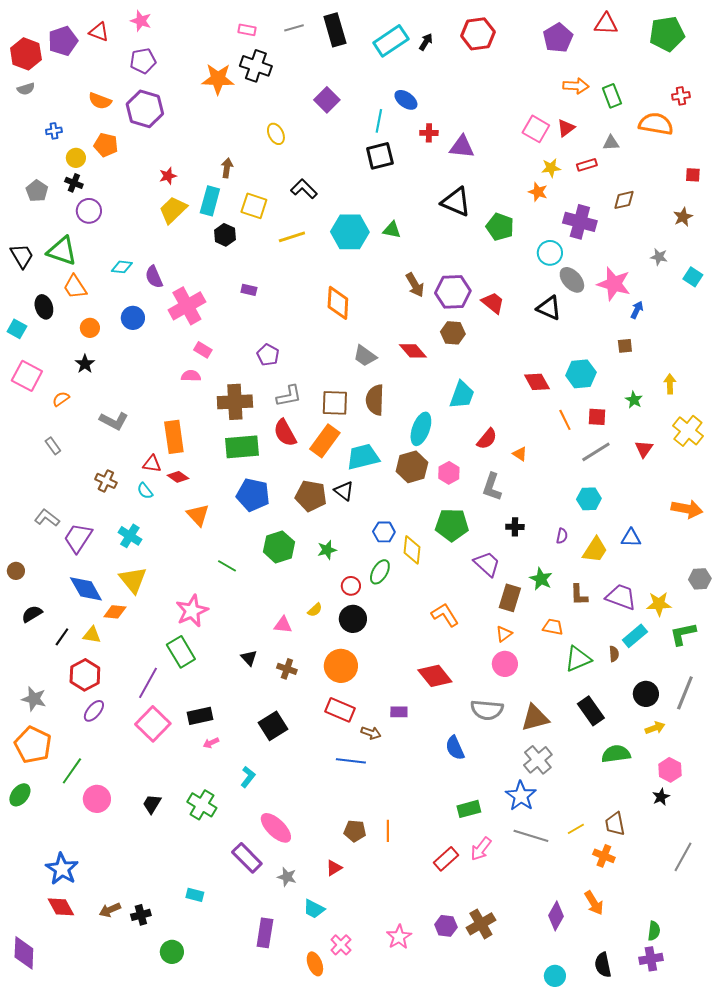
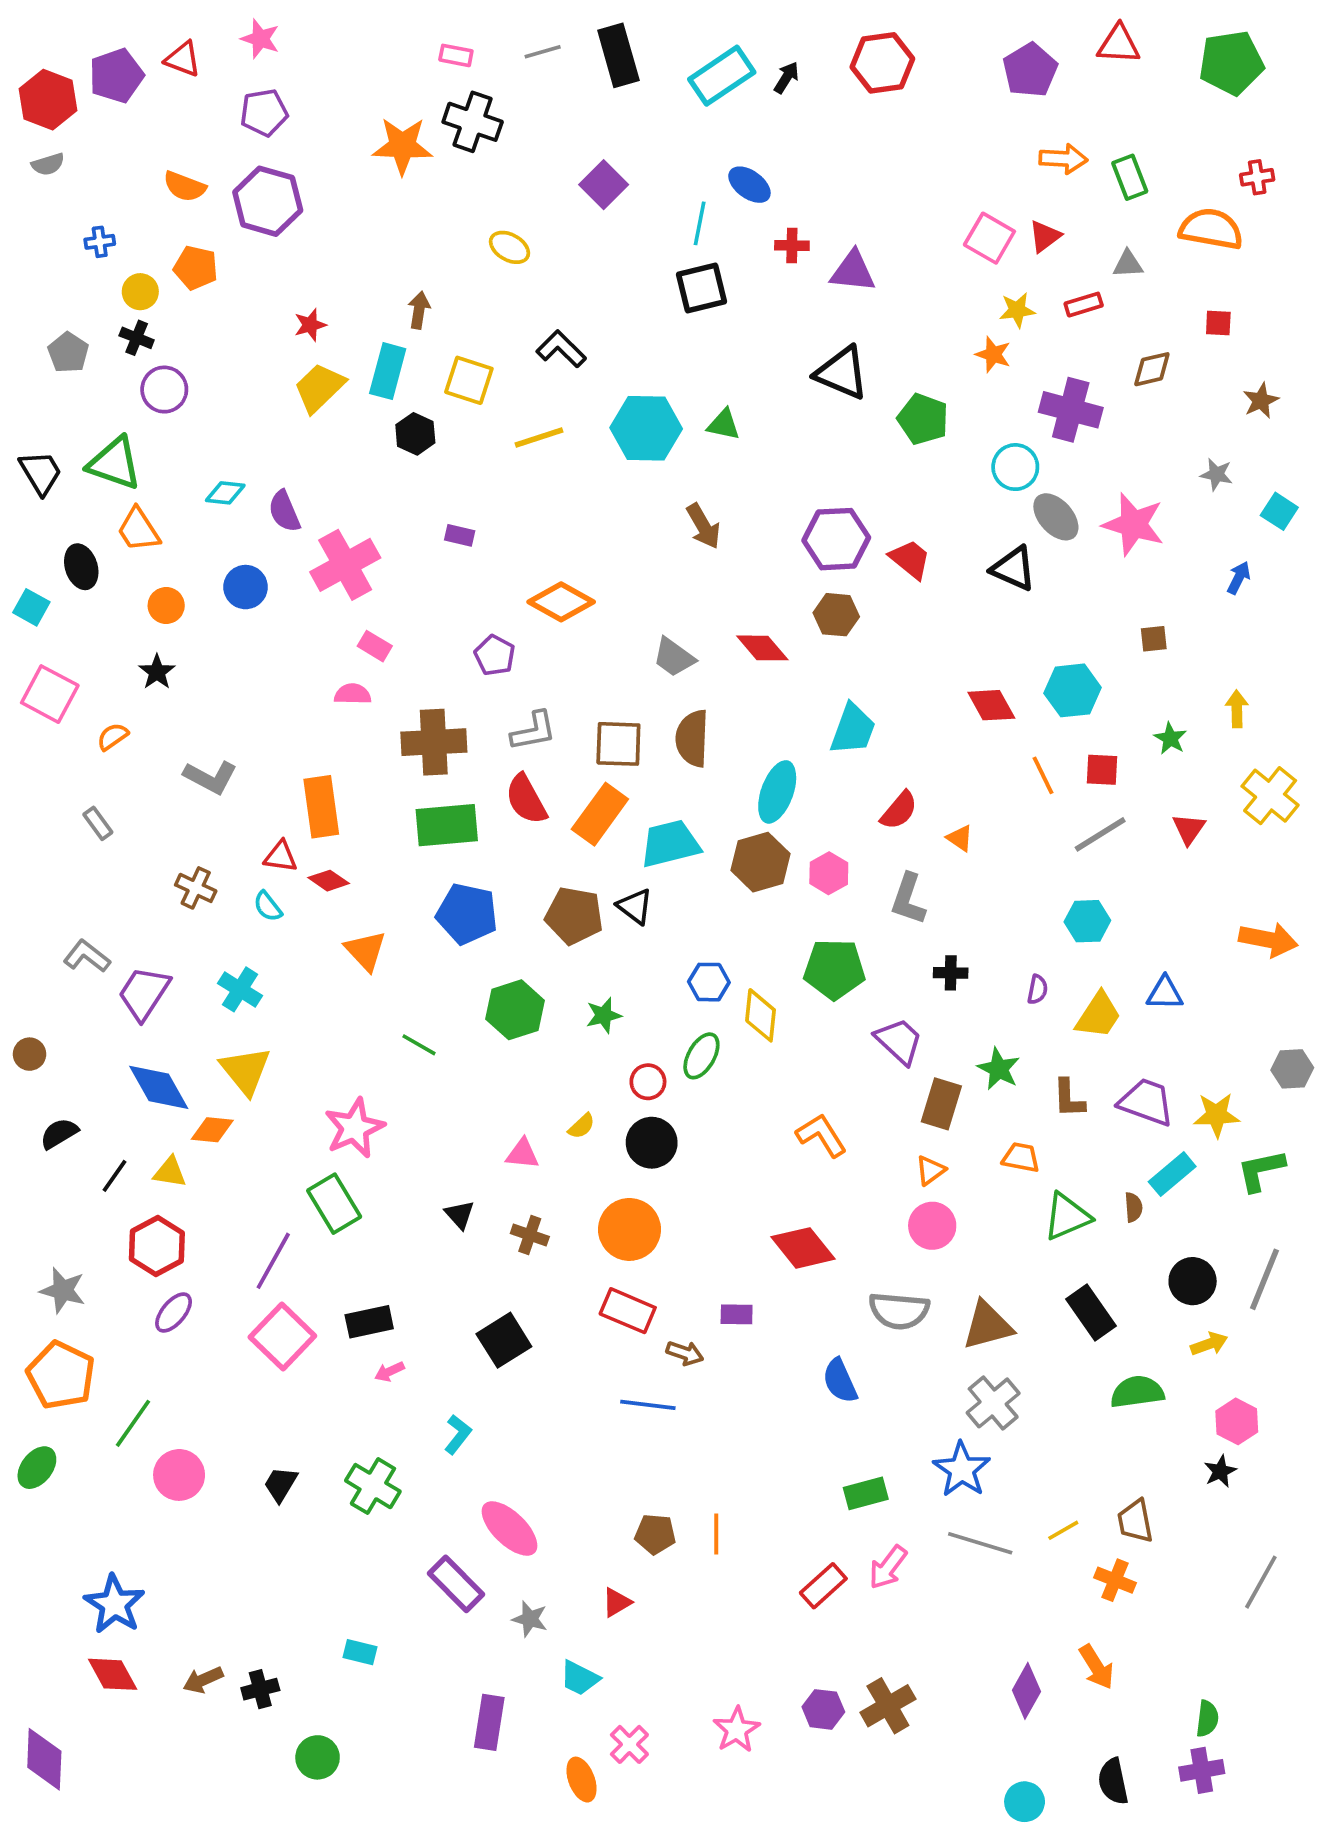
yellow ellipse: (276, 134) -> (509, 247), turned -35
red square: (693, 175) -> (1218, 323), moved
brown arrow: (415, 285) -> (703, 526), moved
orange diamond: (338, 303) -> (561, 602), moved, turned -64
blue arrow: (637, 310) -> (1239, 578), moved

